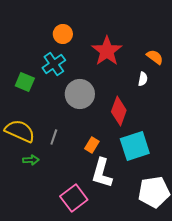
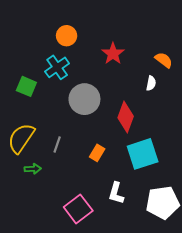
red star: (107, 51) -> (113, 54), size x0.7
yellow semicircle: (20, 131) -> (21, 138), turned -80
white L-shape: (102, 173) -> (116, 193), moved, size x0.7

